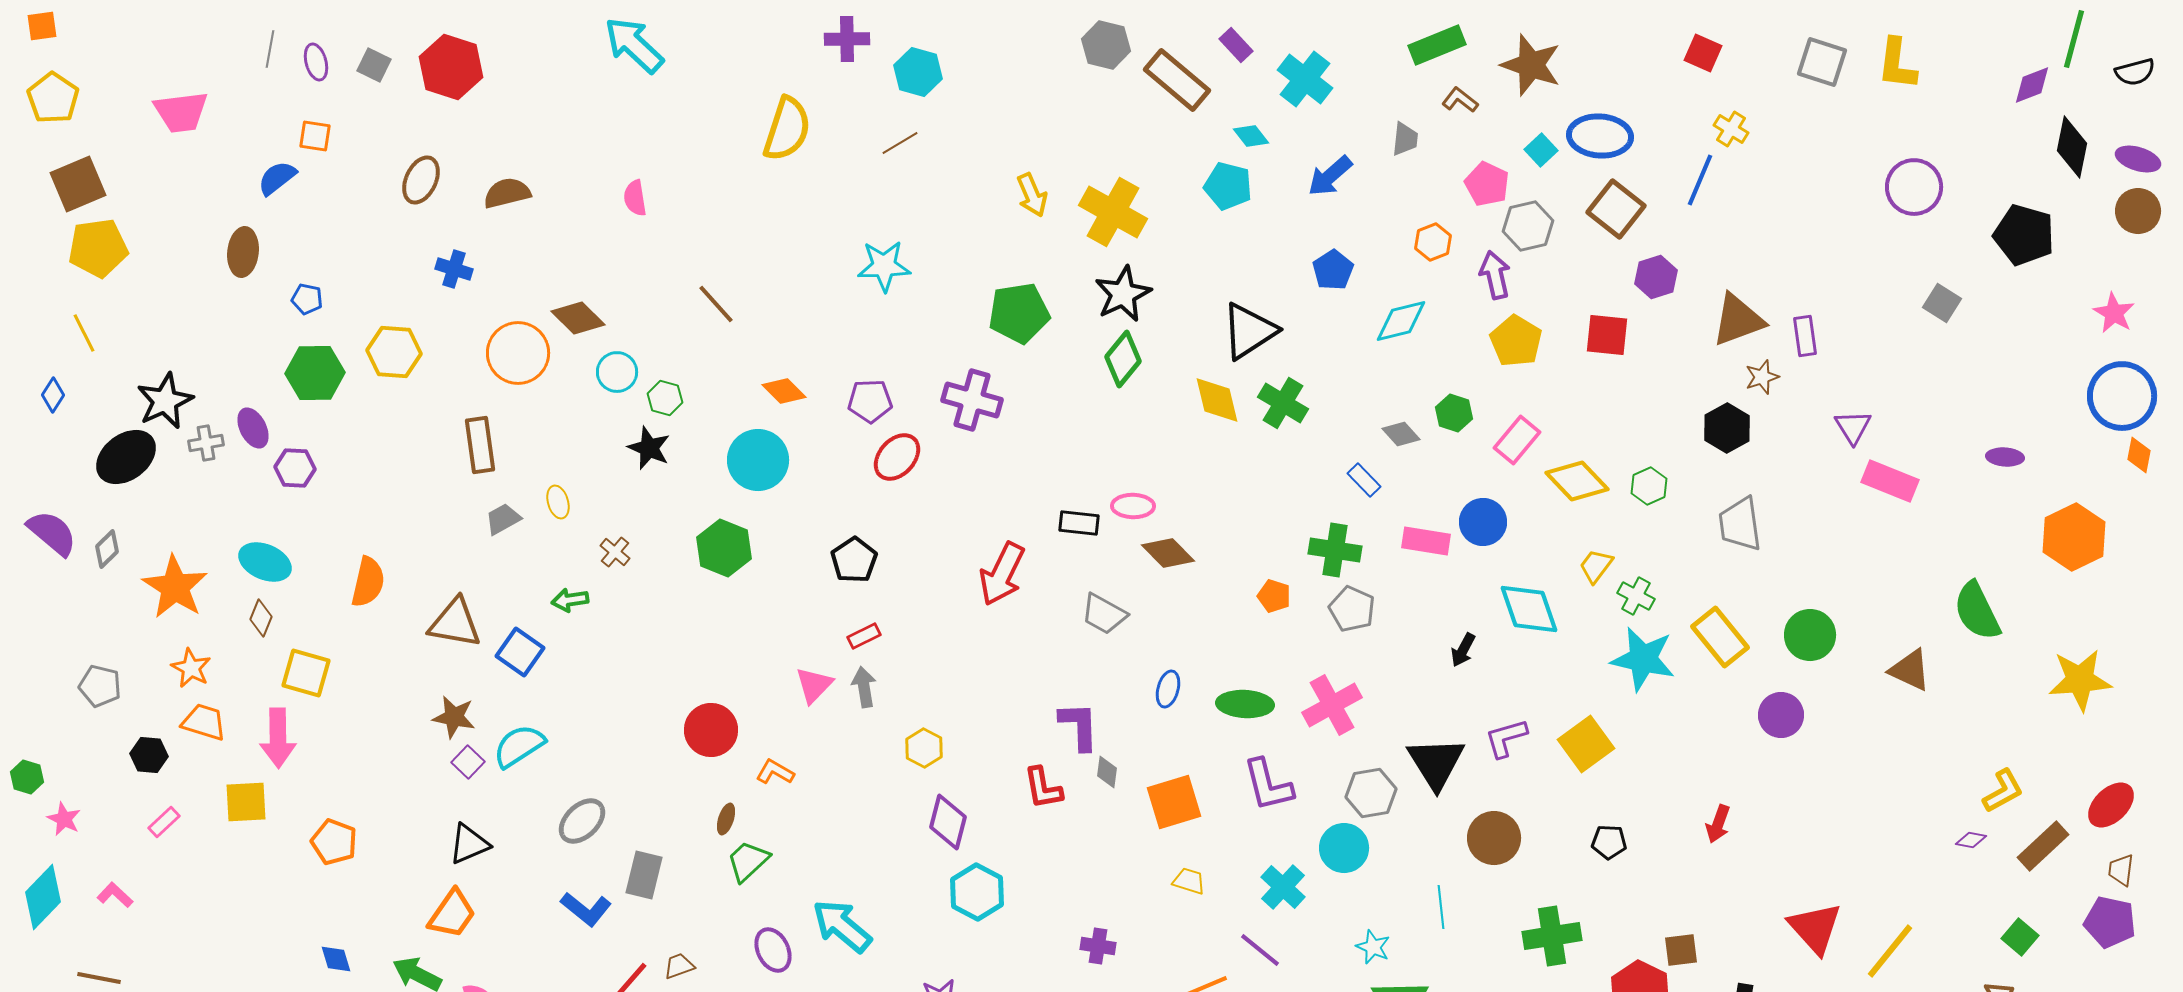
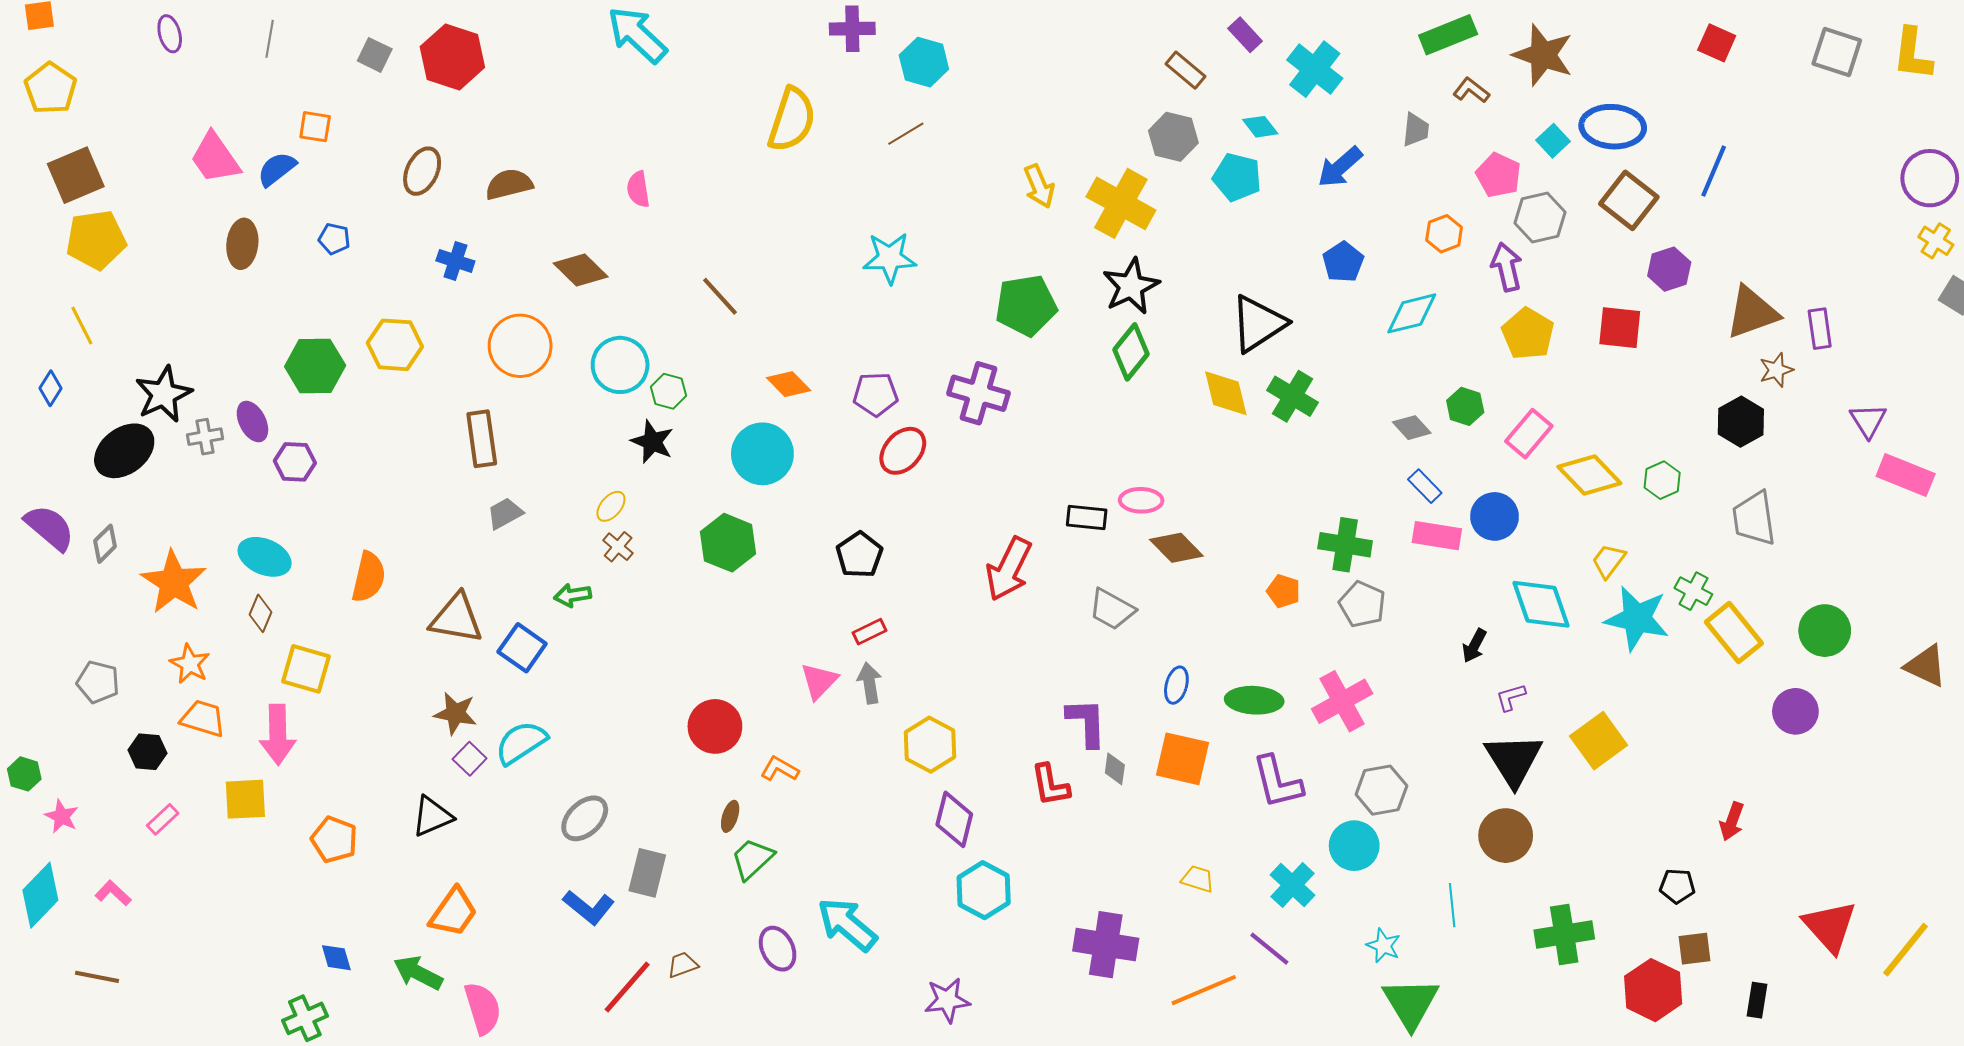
gray hexagon: (1106, 45) -> (1173, 137), moved
purple ellipse: (316, 62) -> (170, 34), moved
brown rectangle: (1177, 80) -> (1186, 70), size x0.6
pink trapezoid: (181, 112) -> (215, 158), moved, turned 62
yellow cross: (1731, 129) -> (1936, 241), moved
blue pentagon: (307, 299) -> (334, 239), moved
brown diamond: (578, 318) -> (581, 270), moved
cyan circle: (617, 372) -> (620, 365), size x1.4
blue rectangle: (1364, 480) -> (1425, 486), moved
yellow ellipse: (558, 502) -> (611, 506), moved, turned 56
green cross: (1636, 596) -> (1693, 591), moved
cyan star: (1643, 659) -> (1637, 618), moved
purple L-shape: (1506, 738) -> (1511, 697), moved, size x0.7
yellow hexagon: (924, 748) -> (930, 745), size x1.4
black triangle: (1436, 763) -> (1514, 760), moved
orange square: (1174, 802) -> (1182, 759), moved, turned 30
black pentagon: (1609, 842) -> (1677, 886), moved
black triangle: (469, 844) -> (432, 816), moved
purple cross: (1098, 946) -> (1106, 945), size x1.8

